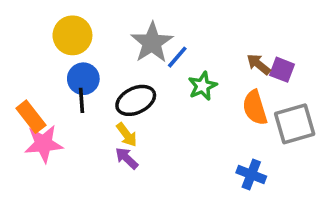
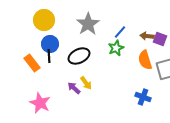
blue line: (177, 57) -> (120, 32), moved
brown arrow: (259, 64) -> (147, 36), turned -32
orange rectangle: (31, 117) -> (32, 63), moved
yellow arrow: (127, 135) -> (86, 83), moved
pink star: (44, 144) -> (40, 103), moved, turned 30

